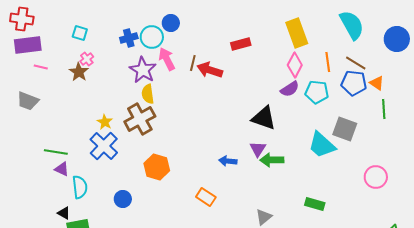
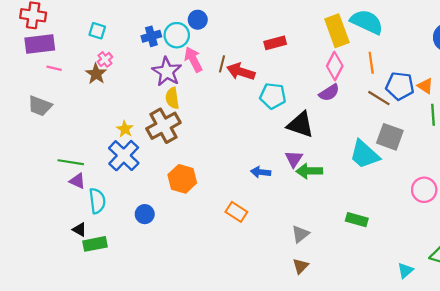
cyan semicircle: (352, 25) -> (367, 22), moved, turned -36
brown line: (356, 63) -> (379, 98), moved
cyan pentagon: (317, 92) -> (273, 96), moved

